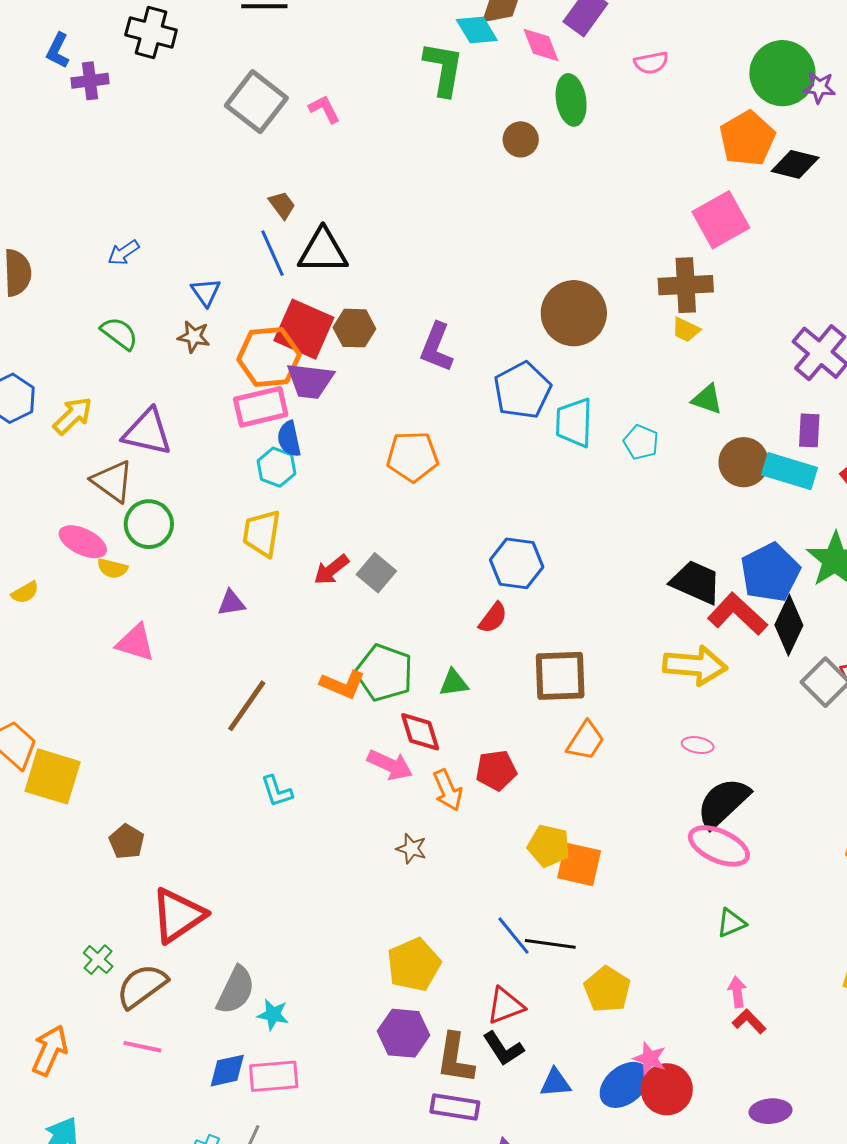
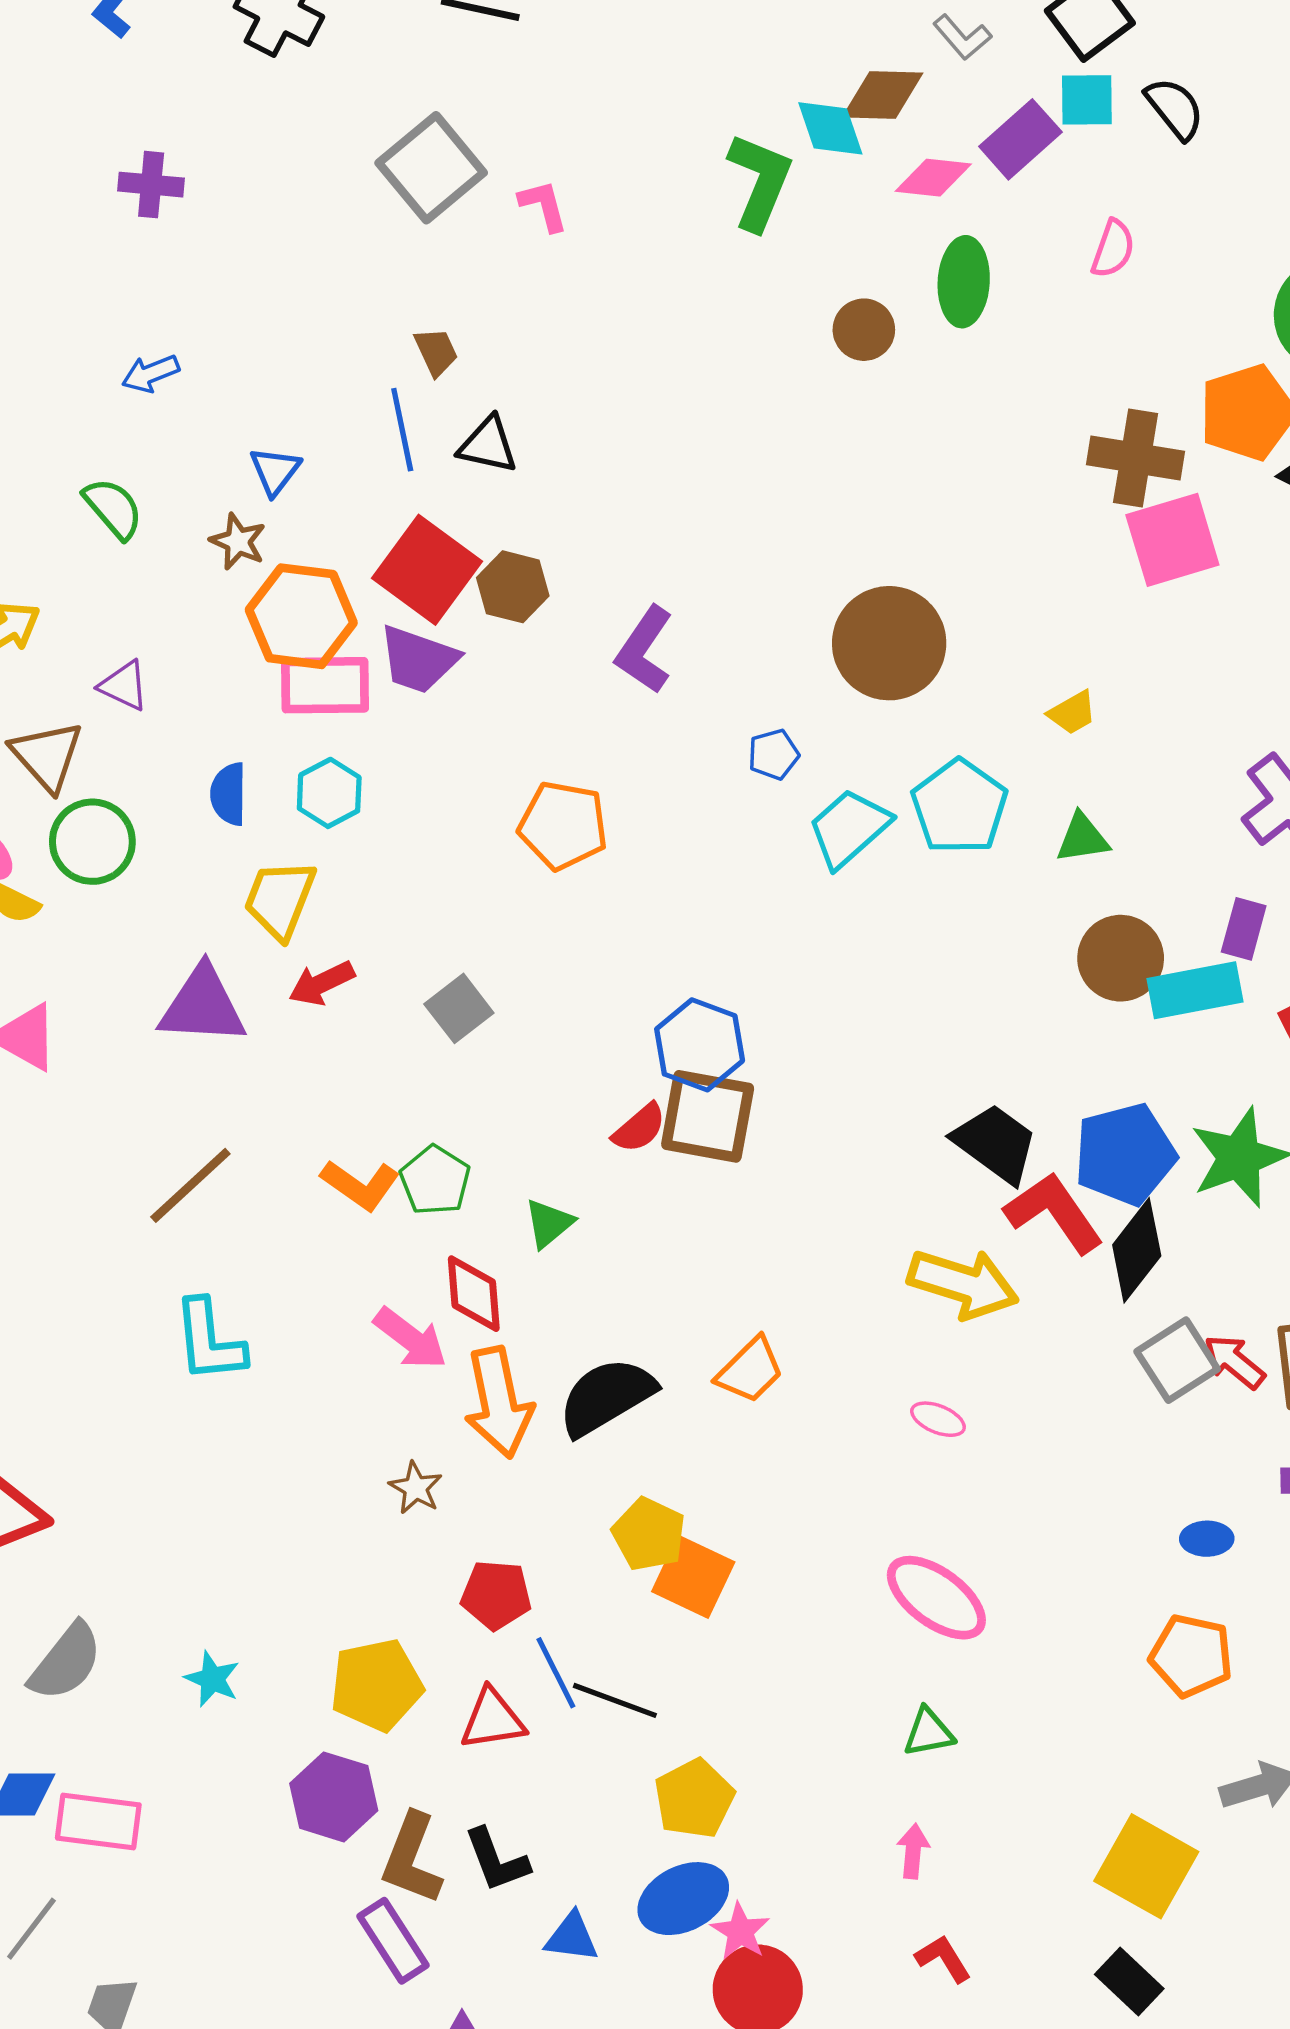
pink diamond: (541, 45) -> (933, 178), turned -75
pink semicircle: (651, 63) -> (1113, 249), turned -72
purple cross: (90, 81) -> (151, 185), moved
black triangle: (323, 251) -> (488, 445), size x0.7
brown cross: (686, 285) -> (1136, 458), moved
yellow trapezoid: (686, 330) -> (1072, 713), turned -68
orange hexagon: (269, 357) -> (301, 616), moved
blue pentagon: (522, 390) -> (773, 754), size x0.5
green triangle: (707, 399) -> (1082, 838), turned -40
cyan trapezoid: (574, 423) -> (849, 828), turned 34
purple triangle: (147, 432) -> (124, 686), size x0.6
blue semicircle: (289, 439) -> (229, 794), moved
cyan pentagon: (641, 442) -> (959, 807), moved, size x1.6
cyan rectangle: (790, 471) -> (1195, 990), turned -40
red arrow: (331, 570) -> (322, 983), moved
purple triangle: (231, 603) -> (203, 1006), size x1.8
green pentagon: (384, 673) -> (435, 1180), size x0.7
brown square: (560, 676) -> (708, 1116), moved
green triangle: (454, 683) -> (549, 1223), turned -44
red pentagon: (496, 770) -> (496, 1595), moved
orange arrow: (448, 790) -> (499, 1403), size x1.5
cyan L-shape: (277, 791) -> (209, 1341), size x1.5
black semicircle: (723, 803) -> (606, 1397), moved
red triangle: (505, 1006) -> (492, 1719), moved
cyan star: (273, 1015) -> (212, 1679), moved
red L-shape: (749, 1021) -> (943, 1959), moved
blue ellipse: (625, 1085) -> (683, 1899), moved
purple rectangle: (455, 1107) -> (393, 1941), turned 36

